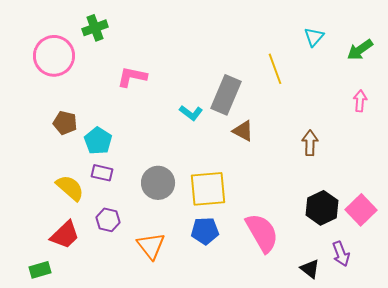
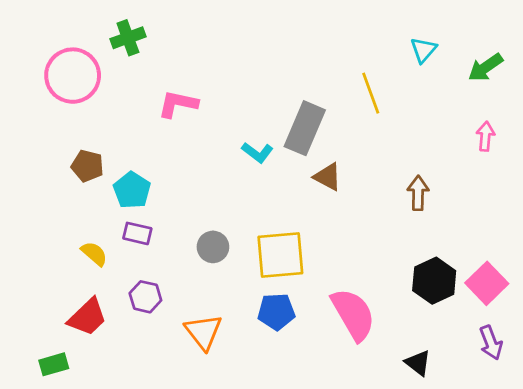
gray circle: (158, 183) -> (213, 247), size x0.7
yellow semicircle: (70, 188) -> (94, 254), size x0.7
purple arrow: (341, 254) -> (491, 343), moved

